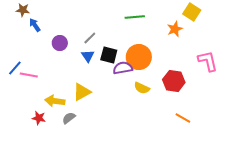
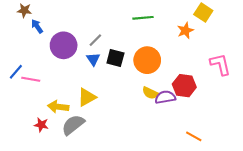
purple circle: (60, 43) -> (64, 45), size x1.6
purple semicircle: (123, 68) -> (165, 97), moved
gray semicircle: (69, 118) -> (73, 125), size x1.6
orange line: (183, 118) -> (194, 136), moved

